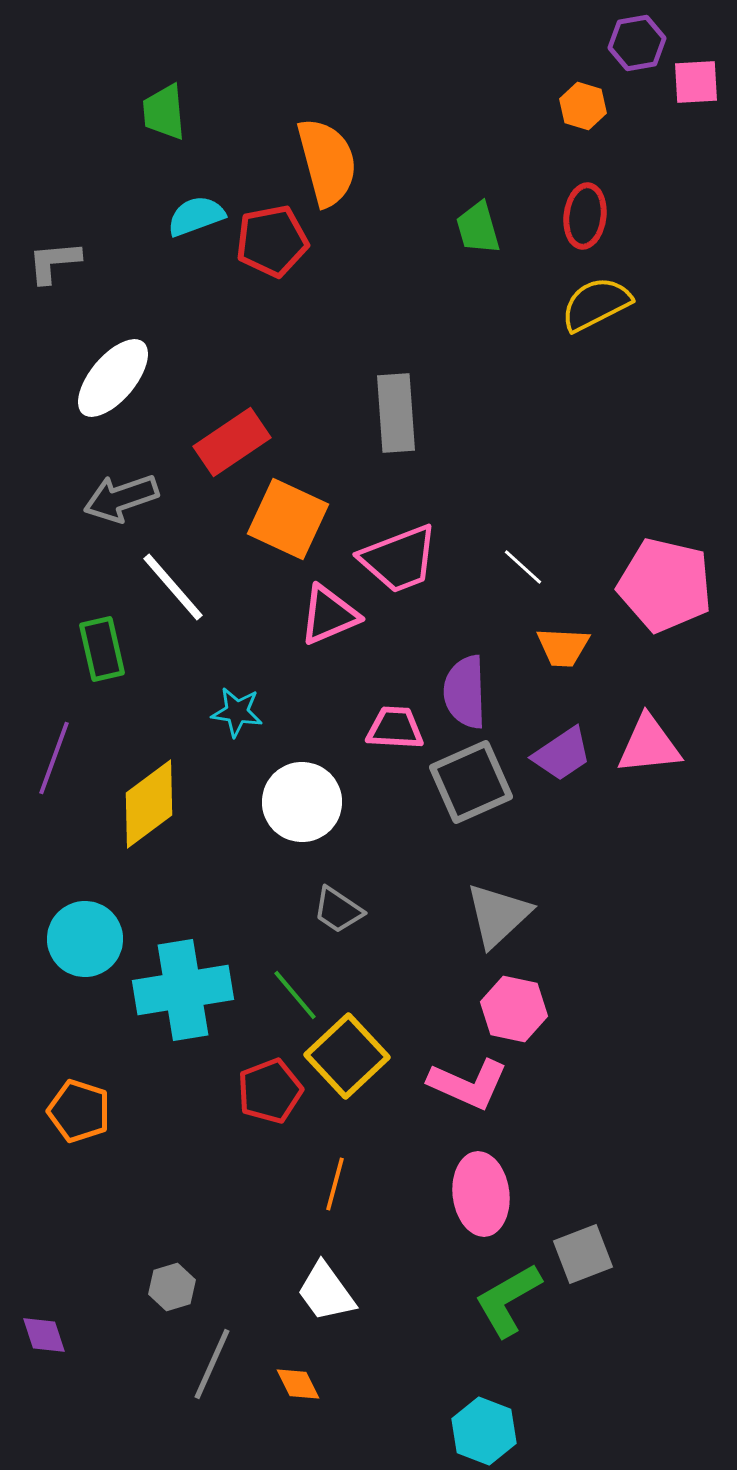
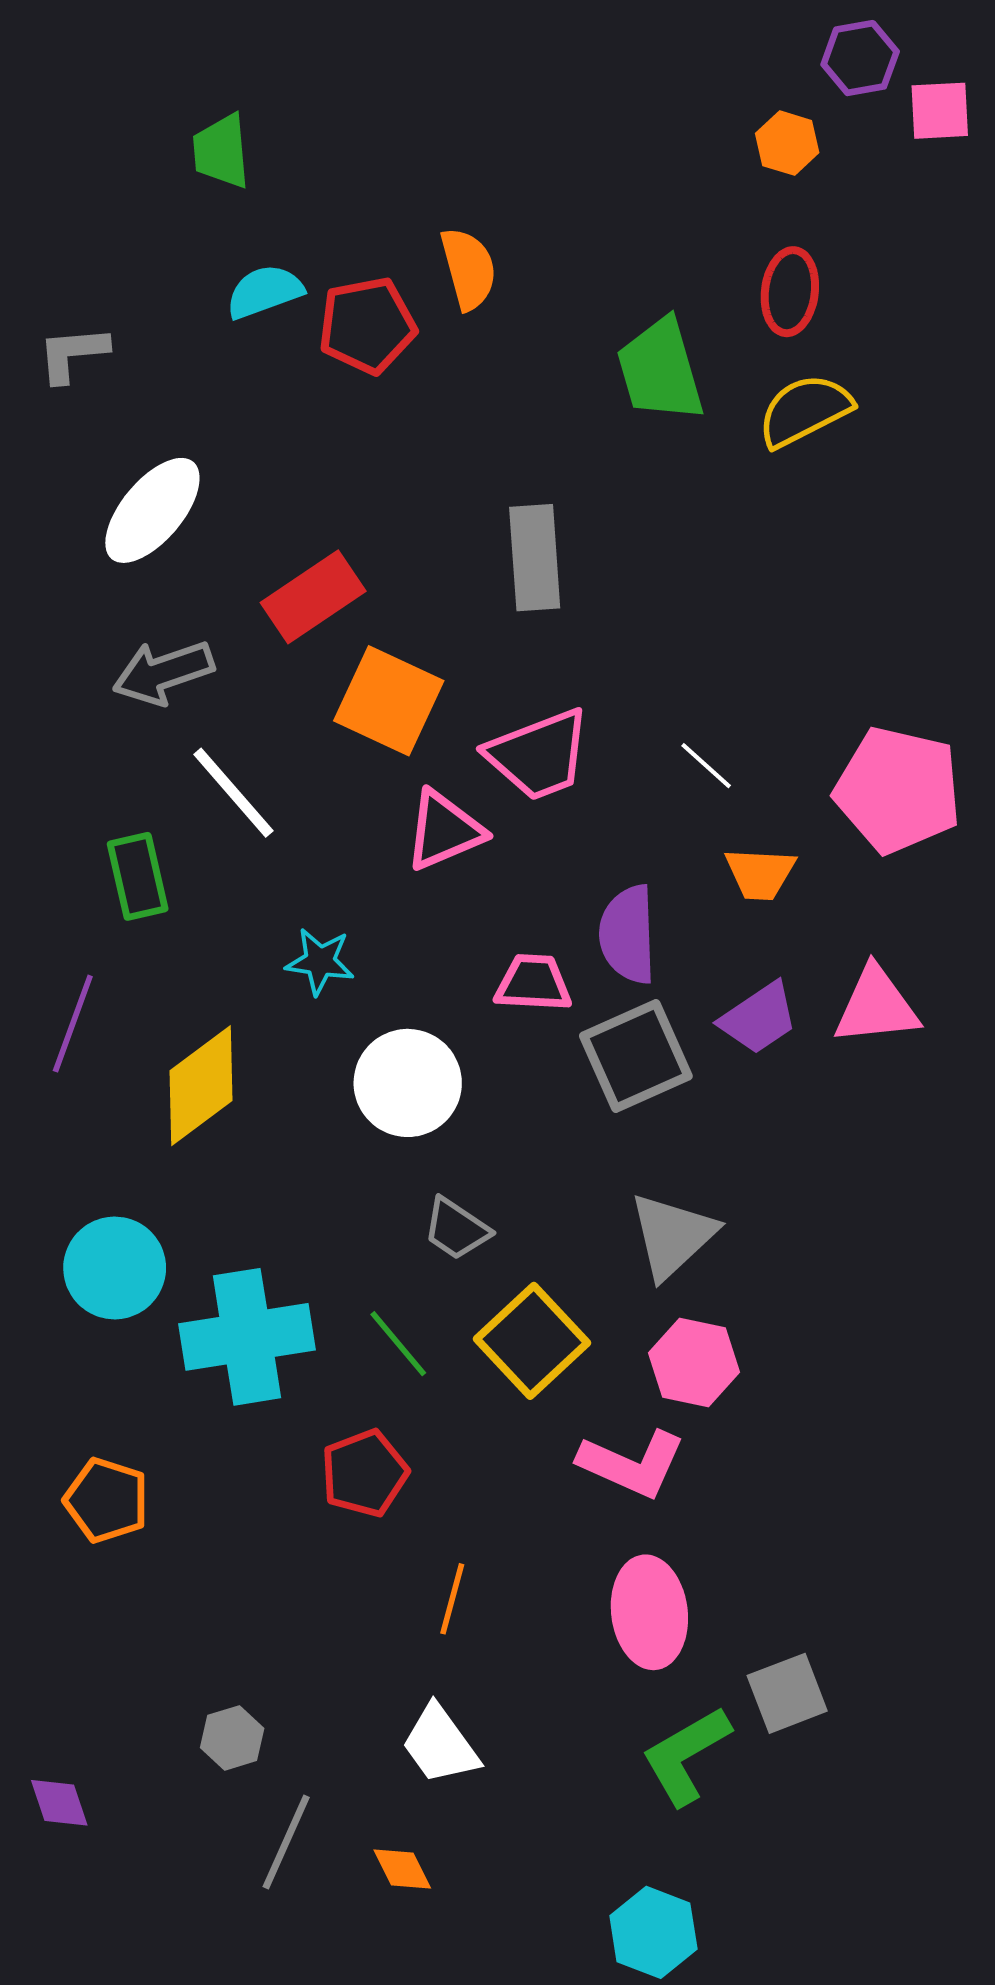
orange semicircle: (327, 162) -> (468, 269), moved, size x0.7
green trapezoid: (478, 228) -> (660, 370), moved, size x1.5
yellow square: (347, 1056) -> (532, 1341), moved

